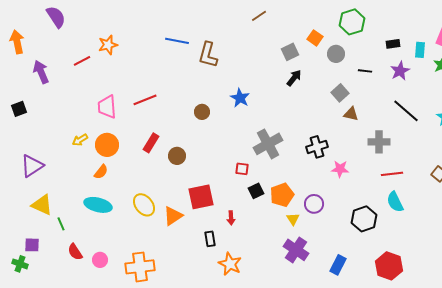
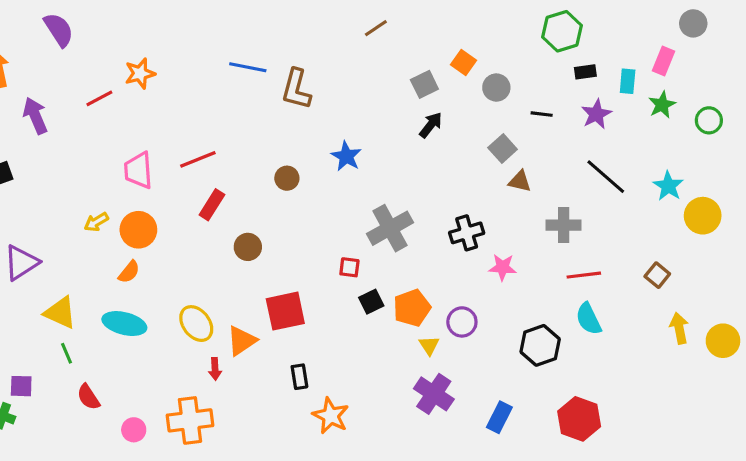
green hexagon: (352, 22) -> (562, 31), moved
red rectangle: (151, 143) -> (212, 205), moved
yellow triangle: (42, 205) -> (60, 313), moved
red arrow: (231, 218) -> (215, 369), moved
pink circle: (100, 260) -> (134, 430), moved

